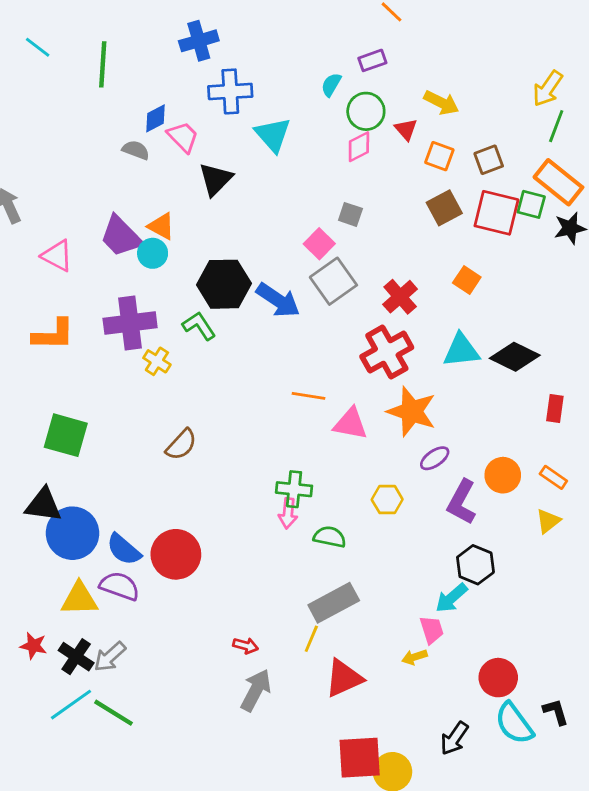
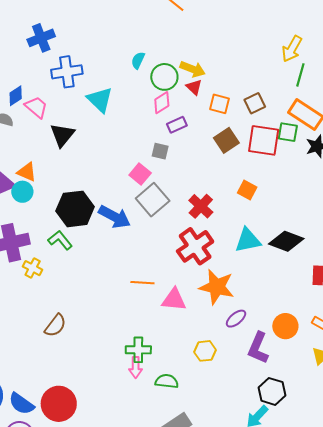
purple rectangle: (372, 60) -> (177, 125), moved
yellow arrow: (441, 103) -> (193, 69), moved

